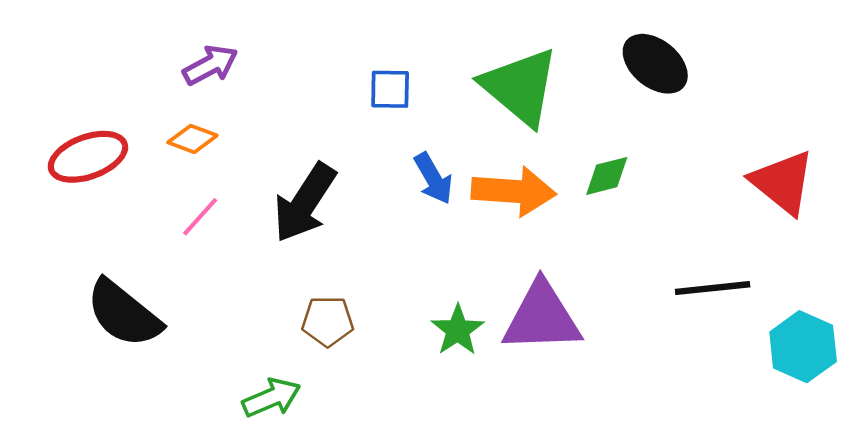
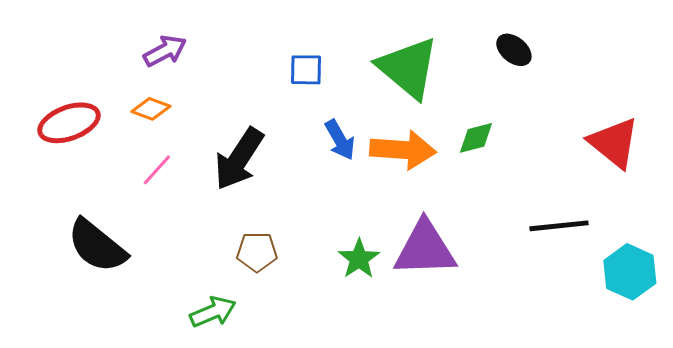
black ellipse: (655, 64) -> (514, 50), size x0.7

